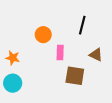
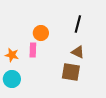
pink rectangle: (60, 53) -> (33, 50), moved
brown triangle: (96, 55) -> (78, 52), moved

